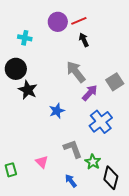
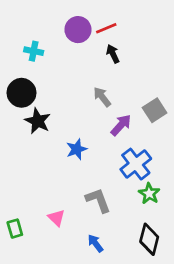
gray arrow: (76, 72) -> (102, 97), size x0.7
green star: (93, 162) -> (149, 194), moved

